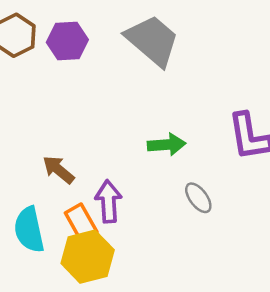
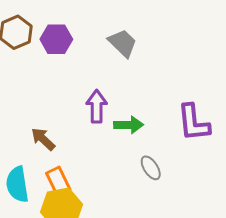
gray trapezoid: (152, 40) -> (123, 43), size x0.7
purple arrow: (108, 201) -> (97, 106), moved

